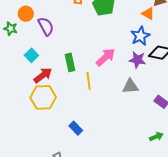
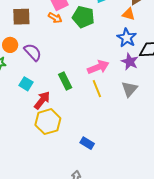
pink arrow: (106, 57) -> (98, 67), turned 35
purple star: (137, 60) -> (130, 62), turned 30
yellow line: (89, 81) -> (97, 89), moved
gray triangle: (130, 86) -> (129, 89), turned -30

